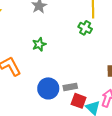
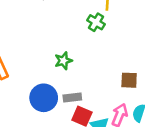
green star: (39, 44) -> (63, 61), moved

